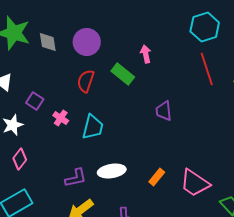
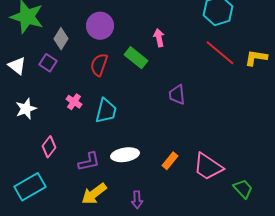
gray diamond: (48, 42) -> (61, 39), moved, turned 40
red line: (207, 69) -> (220, 53), turned -32
purple square: (35, 101) -> (48, 63), moved
pink diamond: (20, 159) -> (49, 147), moved

